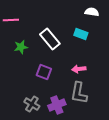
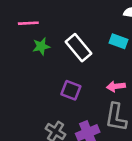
green star: (21, 47) -> (41, 46), moved

